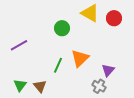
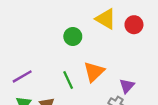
purple line: (19, 45) -> (22, 76), moved
green line: (58, 65) -> (68, 80), turned -49

